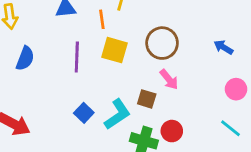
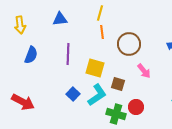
orange line: (102, 19) -> (102, 32), moved
yellow square: (115, 50) -> (95, 68), moved
pink arrow: (169, 79) -> (144, 71), moved

